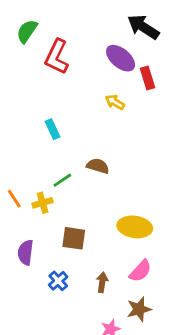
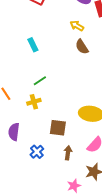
brown semicircle: (98, 166) -> (82, 47), moved, turned -140
yellow cross: (43, 203) -> (34, 102), moved
brown square: (74, 238) -> (58, 128), moved

